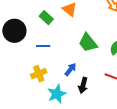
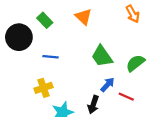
green rectangle: (46, 18) -> (45, 20), moved
blue arrow: (70, 69) -> (108, 85), moved

